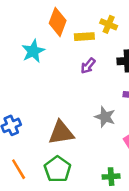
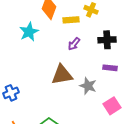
brown triangle: (61, 133) -> (62, 75), moved

